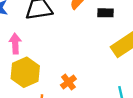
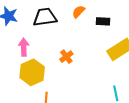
orange cross: (68, 82) -> (66, 57), moved

